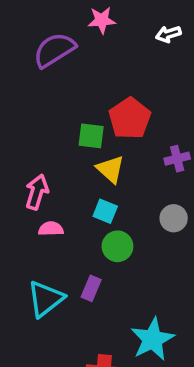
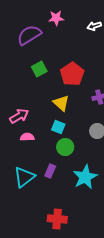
green square: (91, 136) -> (39, 69), moved, turned -35
pink arrow: (37, 192) -> (19, 116), turned 42
cyan star: (153, 339) -> (85, 177), moved

